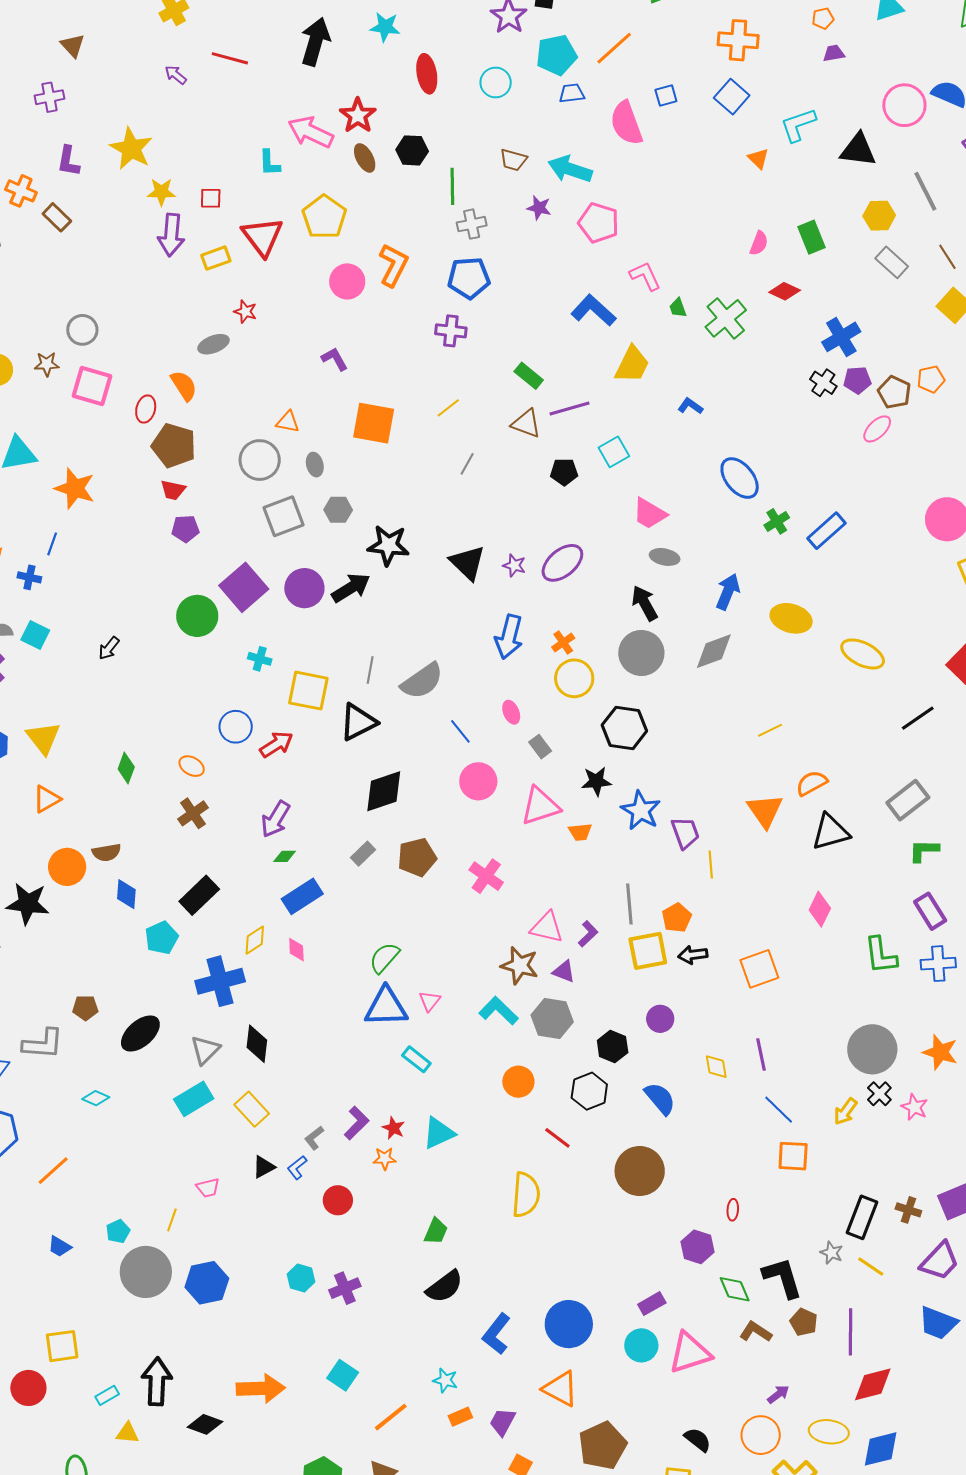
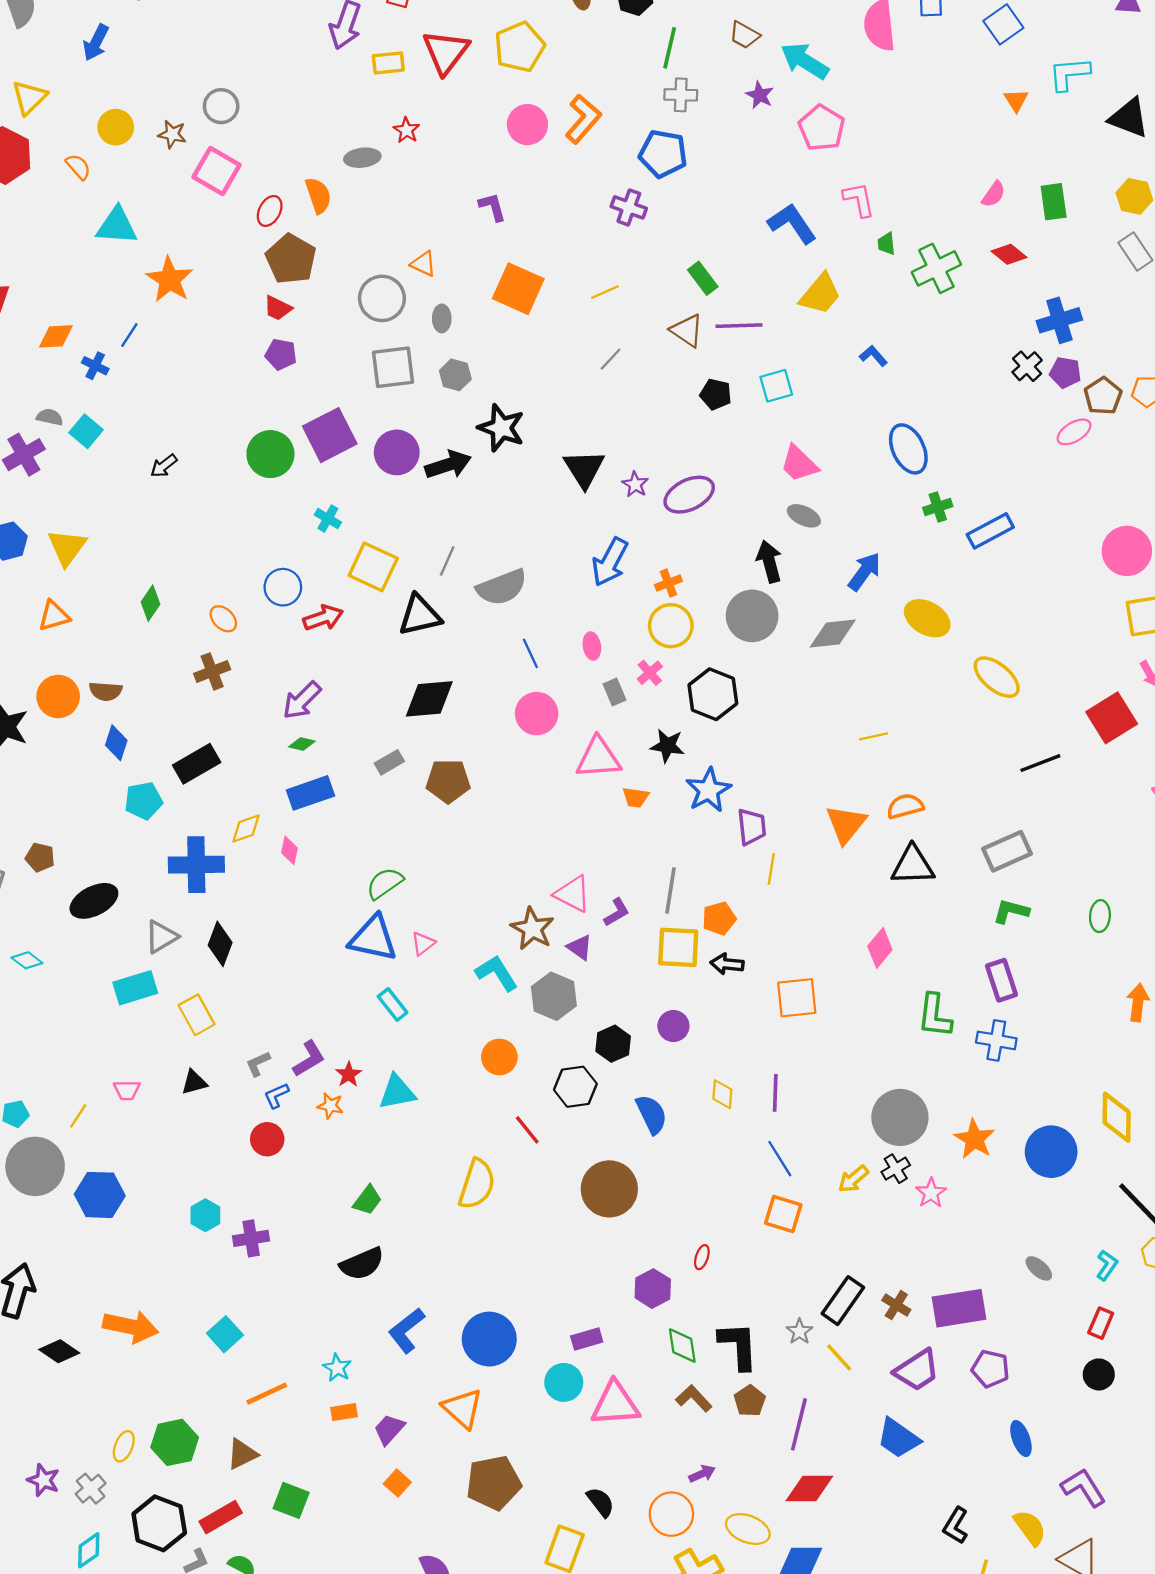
pink cross: (486, 876) -> (650, 673), moved, size x0.7
blue L-shape: (297, 1167) -> (276, 1095), moved

